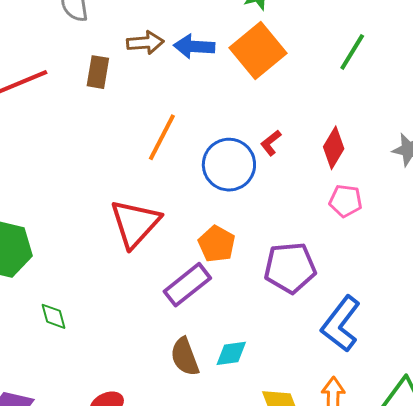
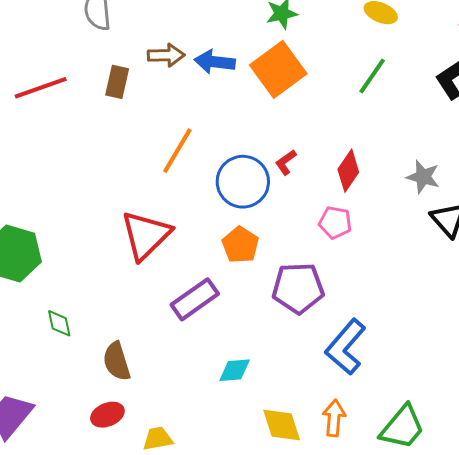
pink pentagon: (345, 201) -> (335, 222), moved
orange pentagon: (217, 244) -> (240, 245), moved
brown semicircle: (185, 357) -> (117, 361), moved

